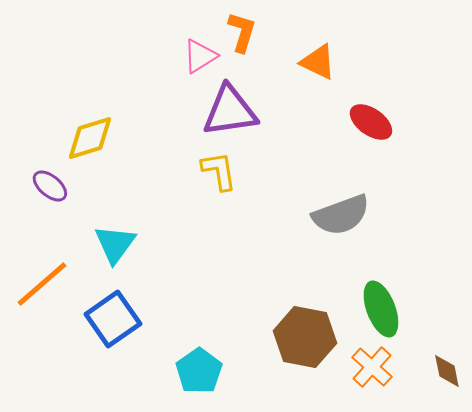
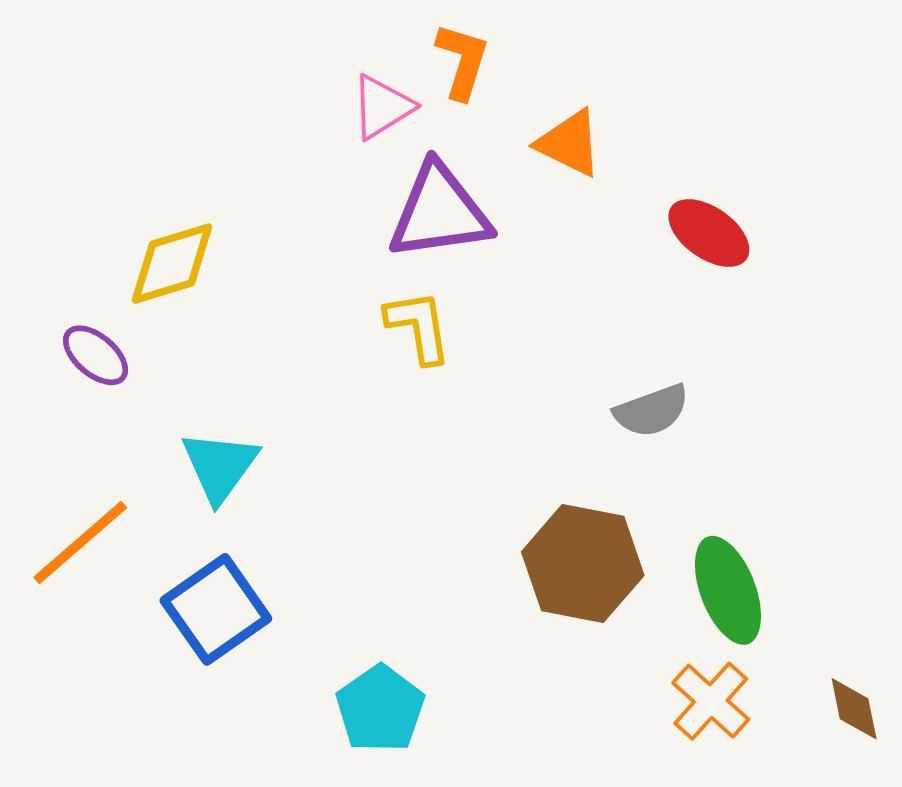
orange triangle: (318, 62) -> (569, 143), moved
gray semicircle: (341, 215) -> (652, 411), size x0.7
brown hexagon: (305, 337) -> (583, 564), moved

